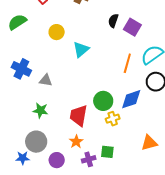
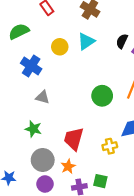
cyan triangle: (81, 49) -> (86, 41), moved
blue cross: (21, 69) -> (31, 66), moved
green circle: (103, 101) -> (102, 96), moved
gray circle: (36, 142) -> (43, 160), moved

